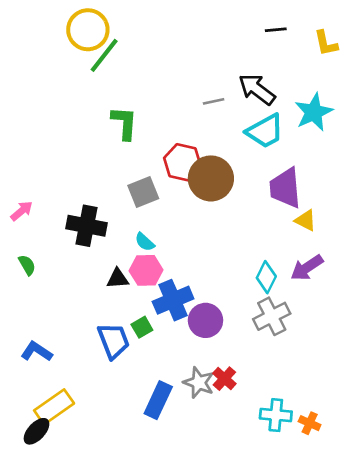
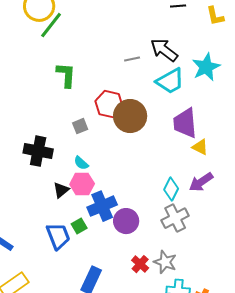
gray square: (143, 192) -> (80, 126), size x0.7
black triangle: (118, 278) -> (61, 190), turned -36
gray star: (199, 383) -> (165, 262), moved

